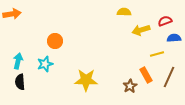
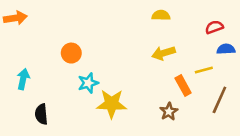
yellow arrow: (141, 30) -> (164, 53), moved
cyan star: (45, 64) -> (88, 83), moved
orange rectangle: (146, 75) -> (183, 86), moved
black semicircle: (20, 82) -> (41, 114), moved

